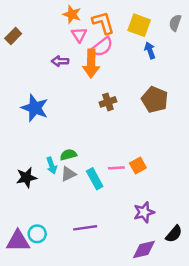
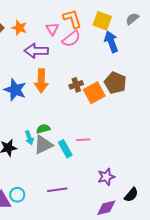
orange star: (72, 14) -> (19, 28), moved
gray semicircle: (175, 23) -> (132, 19), turned 32
blue arrow: (150, 50) -> (111, 42), size x1.5
purple arrow: (60, 61) -> (36, 51), size x1.6
orange arrow: (91, 64) -> (41, 81), moved
orange square: (138, 165) -> (94, 93), moved, size x1.5
gray triangle: (68, 174) -> (43, 145), size x1.5

